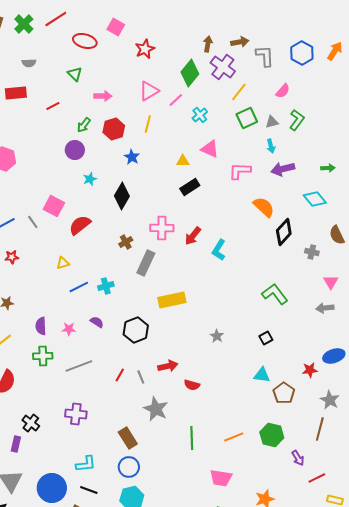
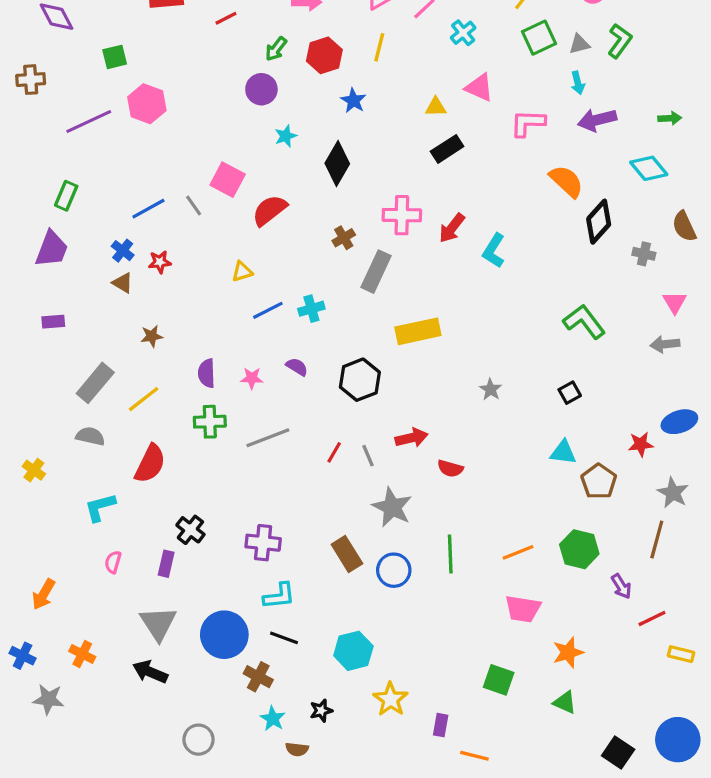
purple cross: (76, 414) -> (263, 543), moved
blue circle: (129, 467) -> (394, 570), moved
pink trapezoid: (221, 478) -> (523, 609), moved

